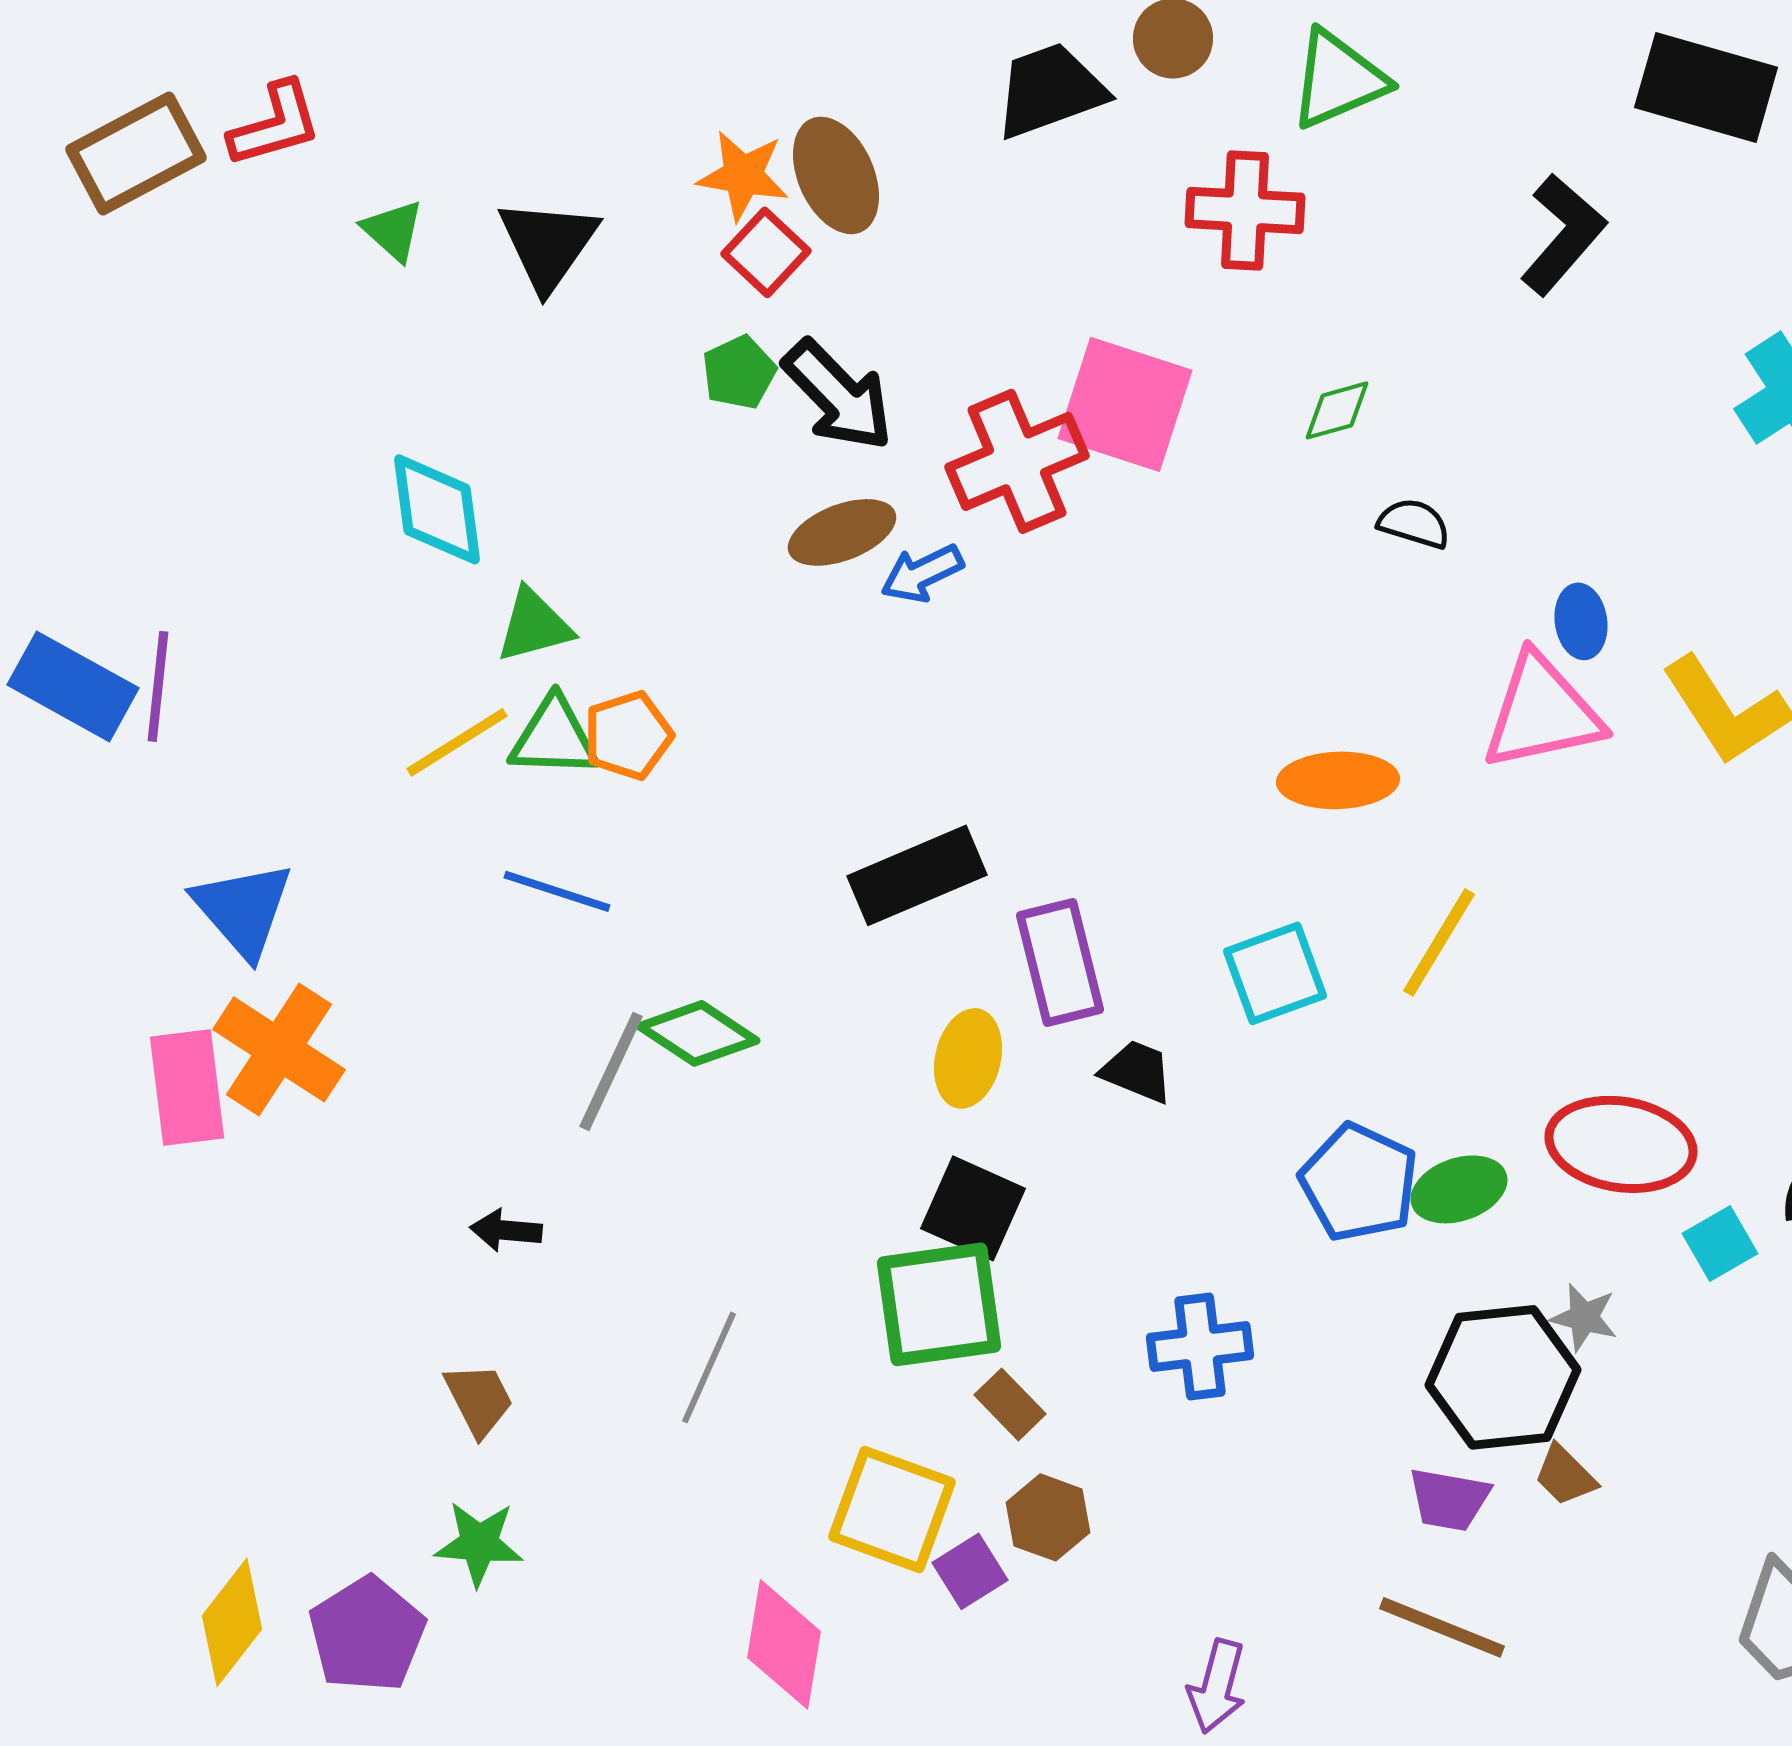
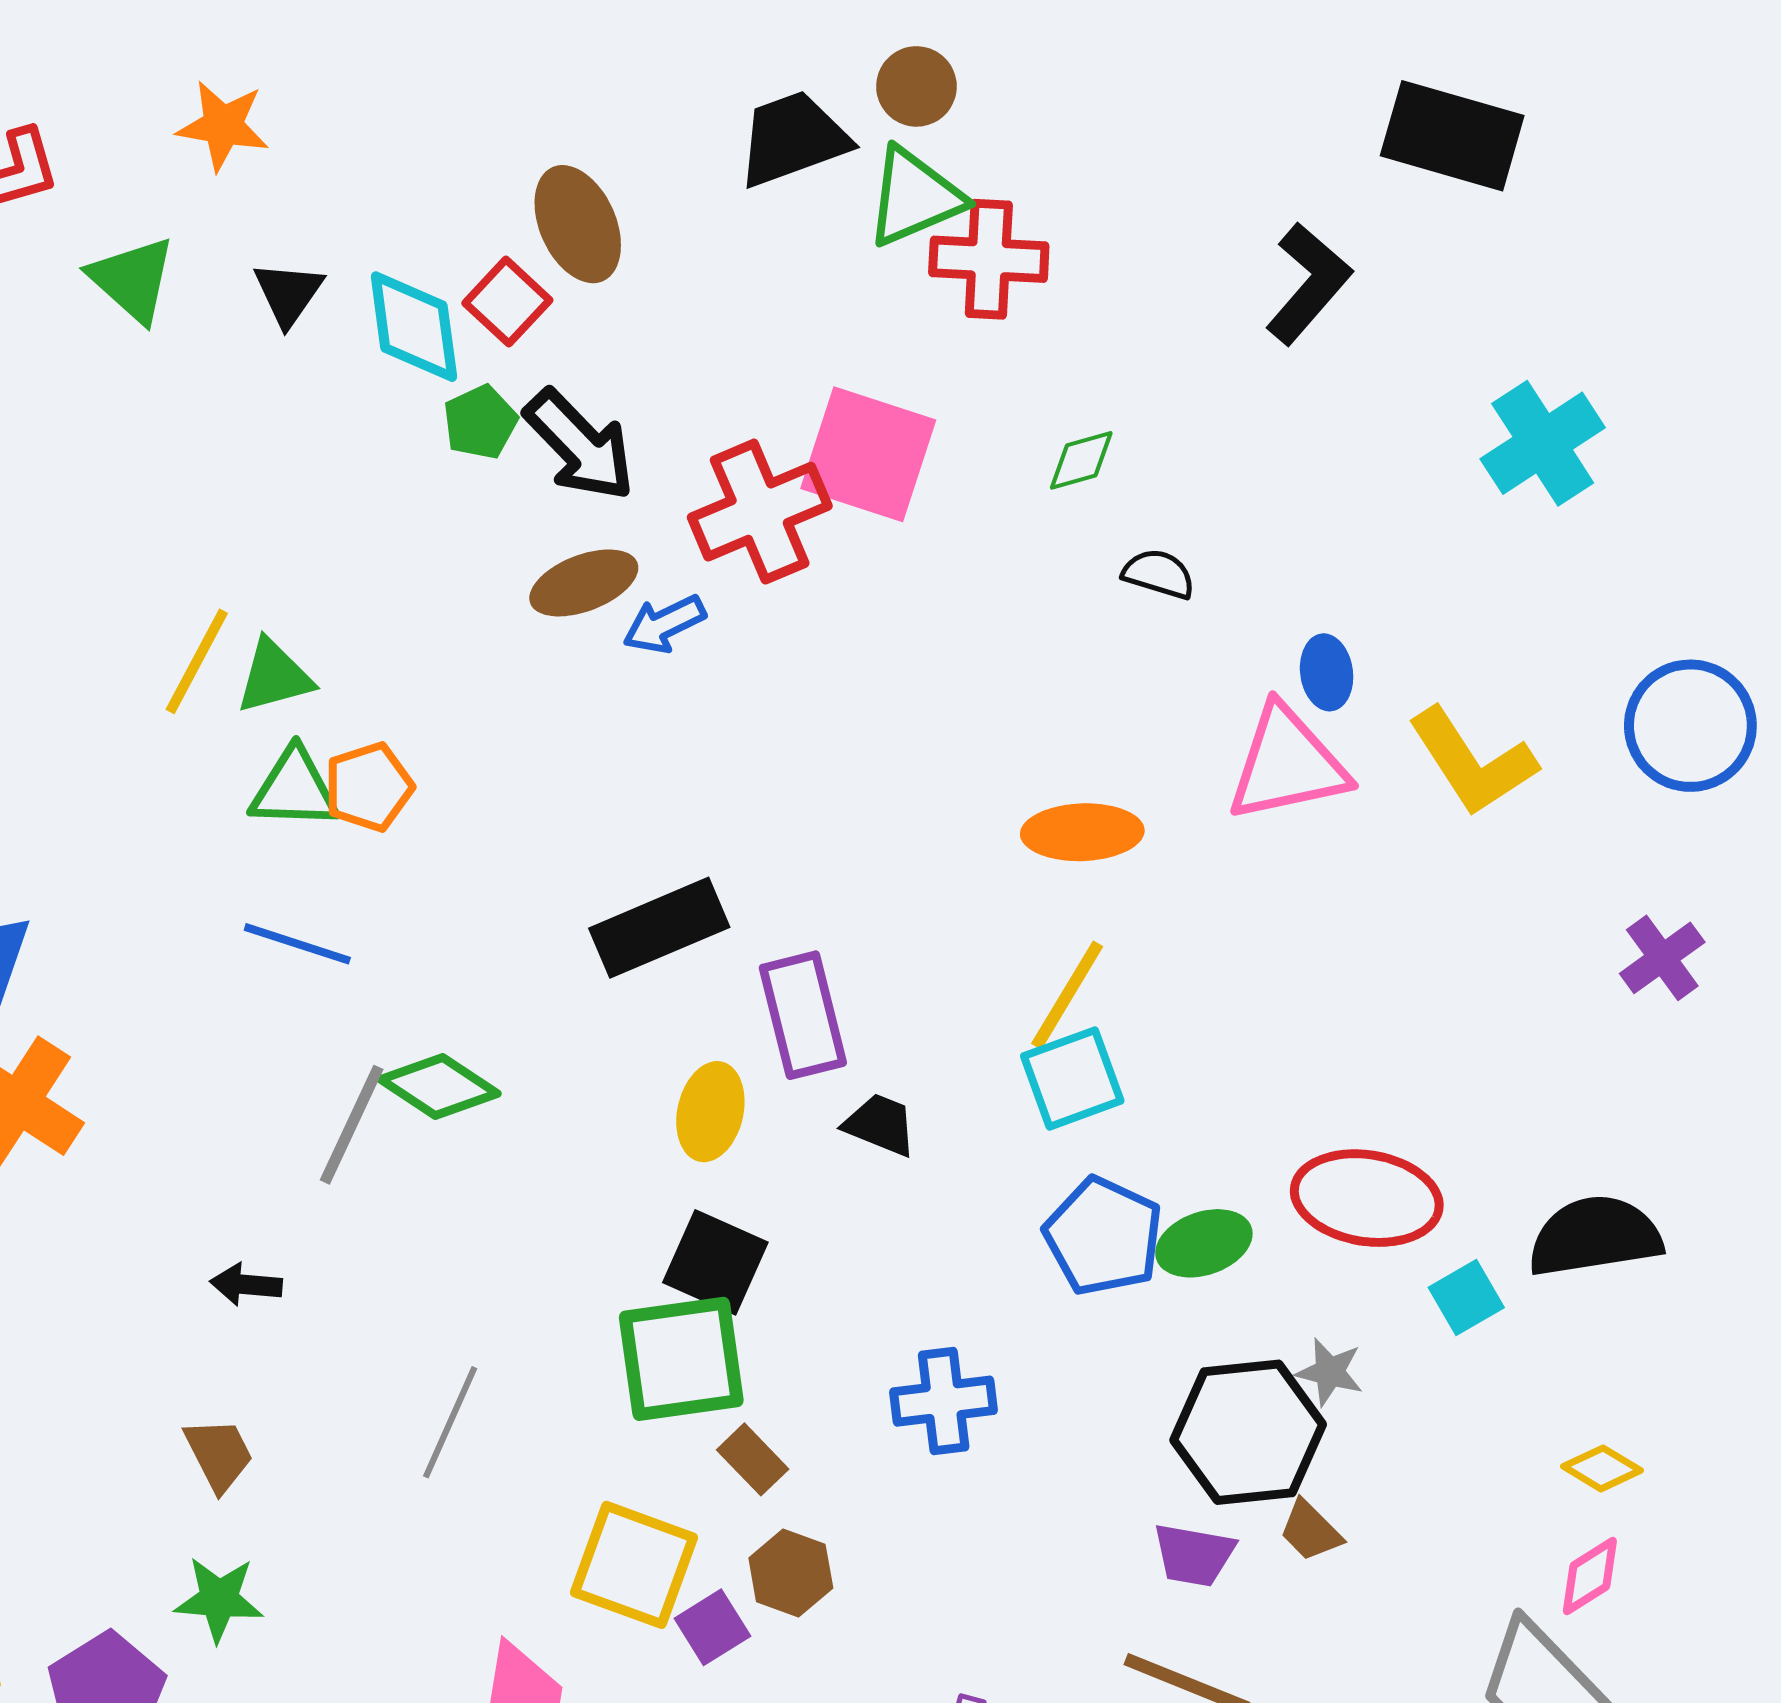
green triangle: (1338, 79) -> (914, 197), moved
orange star: (743, 175) -> (223, 126), moved
green triangle: (393, 230) -> (132, 279), size x1.4
black triangle: (548, 244) -> (288, 293), size x0.7
cyan diamond: (437, 509) -> (414, 327), moved
yellow line: (457, 742) -> (197, 661), moved, turned -30
yellow line: (1439, 942) -> (1067, 995), moved
cyan square: (1275, 973) -> (1072, 1078), moved

